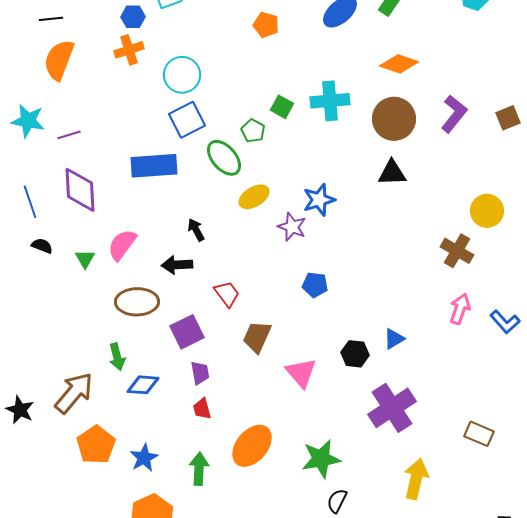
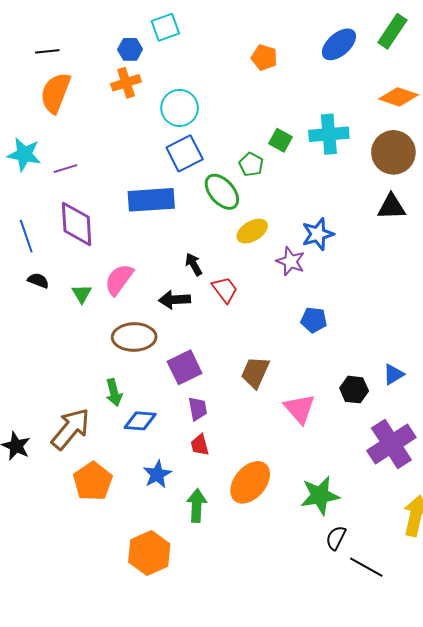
red trapezoid: (227, 294) -> (225, 290), moved
blue star: (144, 458) -> (157, 474), moved

